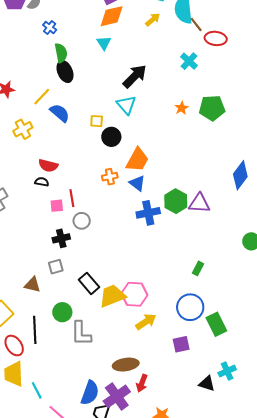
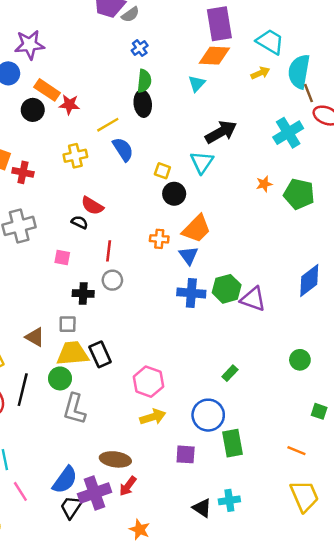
cyan cross: (189, 61) -> (288, 133), size x1.4
pink square: (57, 206) -> (62, 257), moved
yellow trapezoid: (112, 296) -> (73, 354), moved

